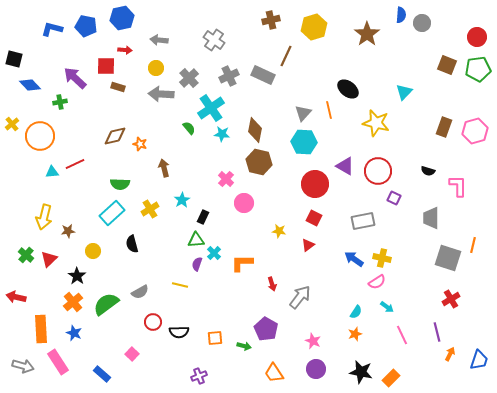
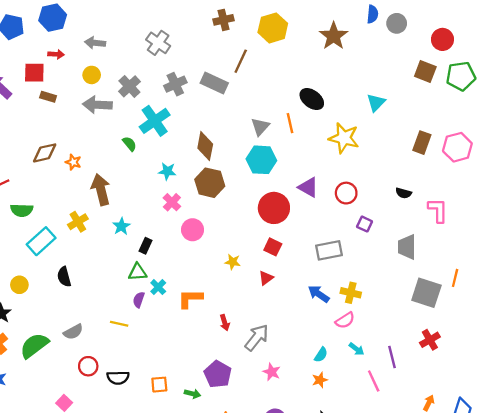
red circle: (477, 37) -> (442, 39), moved
cyan star: (222, 134) -> (167, 171), moved
brown arrow: (164, 168) -> (101, 190), size x1.5
red circle: (378, 171) -> (346, 193), size x0.7
green semicircle: (120, 184) -> (22, 210), moved
yellow cross: (150, 209) -> (78, 222), moved
purple line: (437, 332) -> (392, 357), moved
pink star: (313, 341) -> (272, 372), moved

